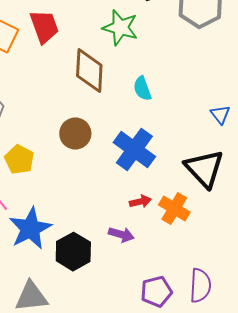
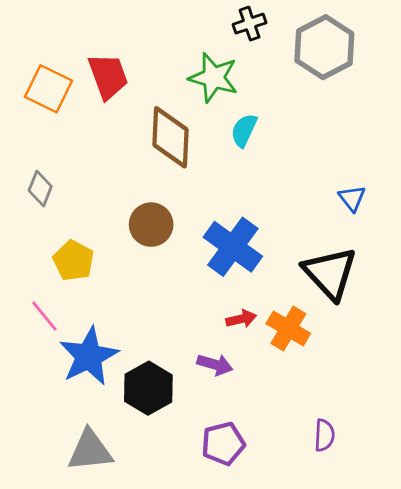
cyan semicircle: (142, 89) -> (244, 130), moved, turned 45
purple semicircle: (200, 286) -> (324, 435), size x0.7
purple pentagon: (156, 292) -> (223, 444), moved

